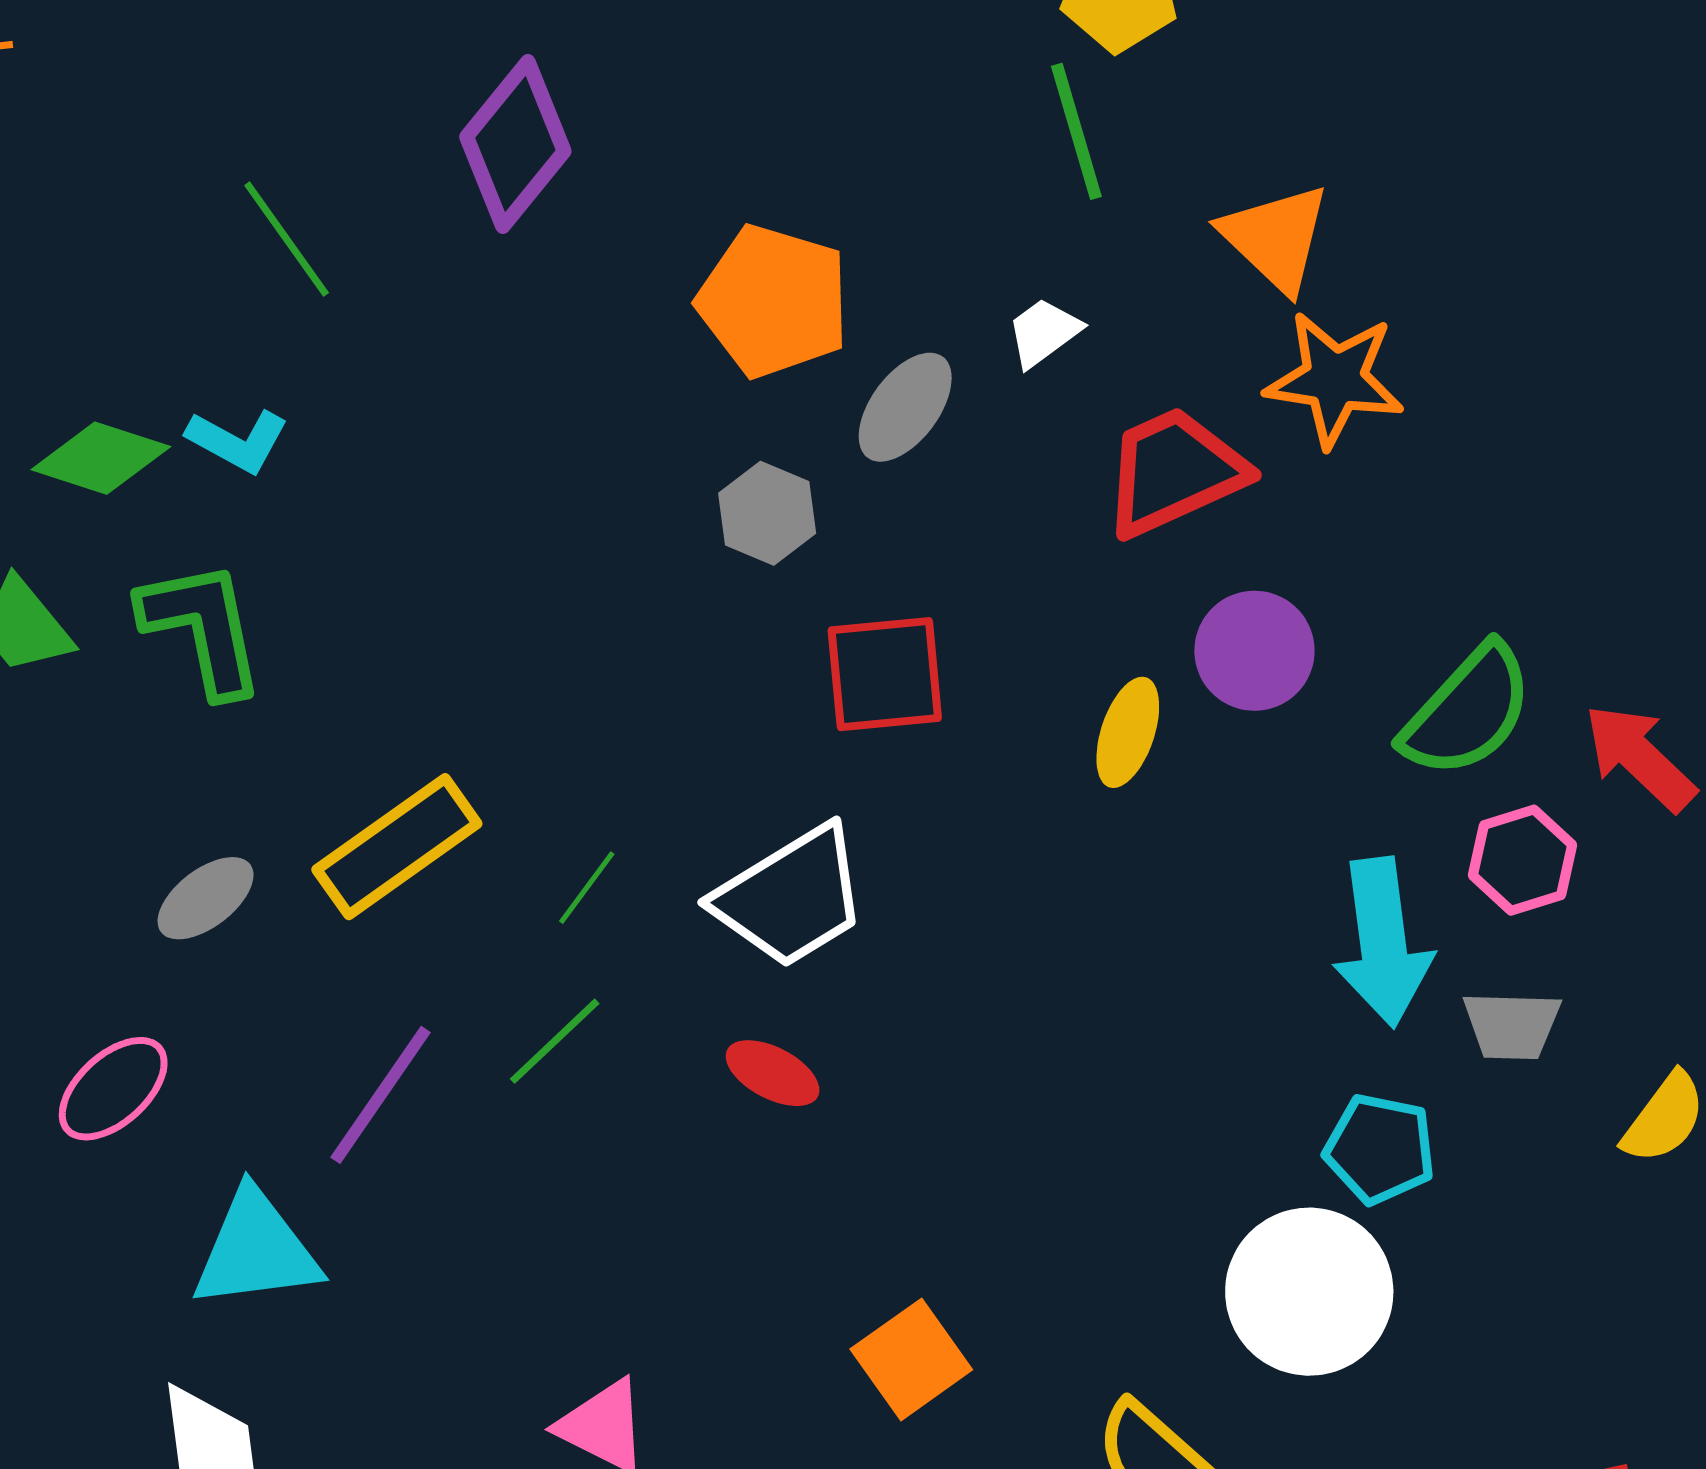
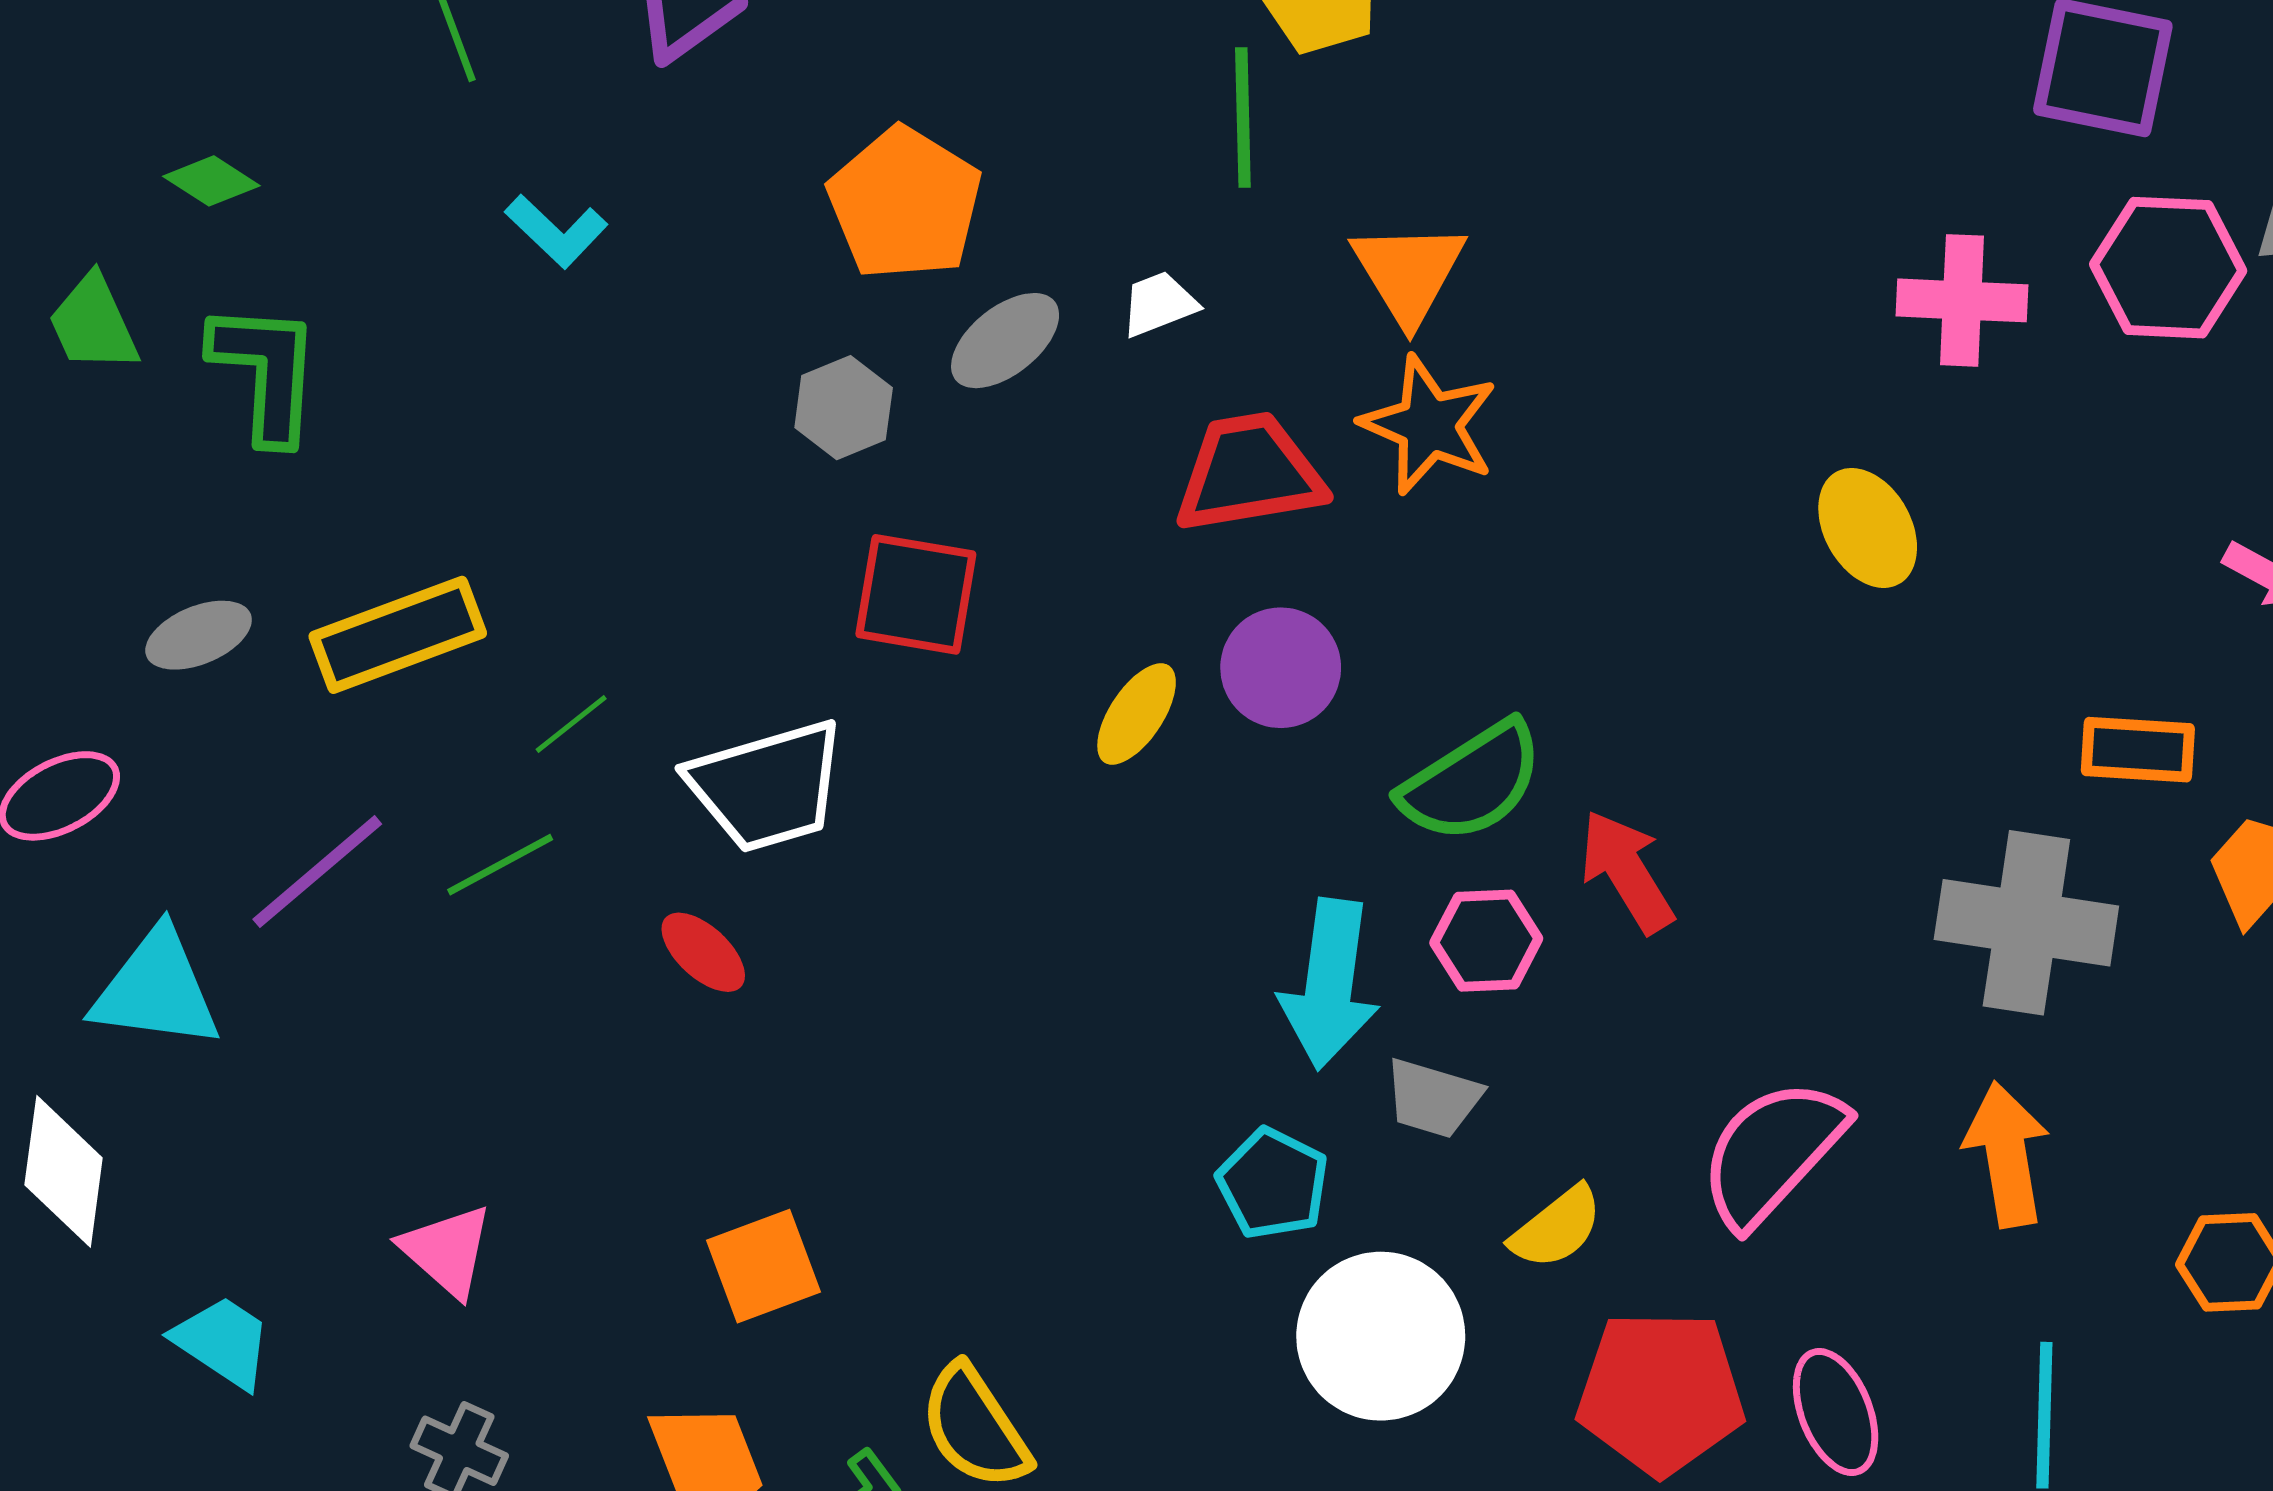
cyan L-shape: (238, 441) -> (556, 231), moved
green diamond: (101, 458) -> (211, 181), size x0.7
white circle: (1309, 1292) -> (1381, 1336), moved

